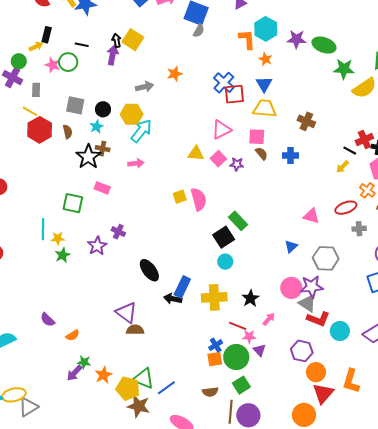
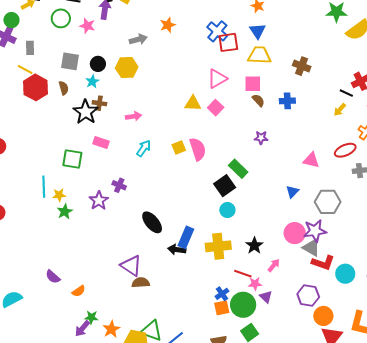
pink star: (53, 65) -> (87, 26), moved
cyan arrow: (141, 131) -> (144, 148), moved, size x0.7
purple star: (237, 164) -> (261, 138), moved

